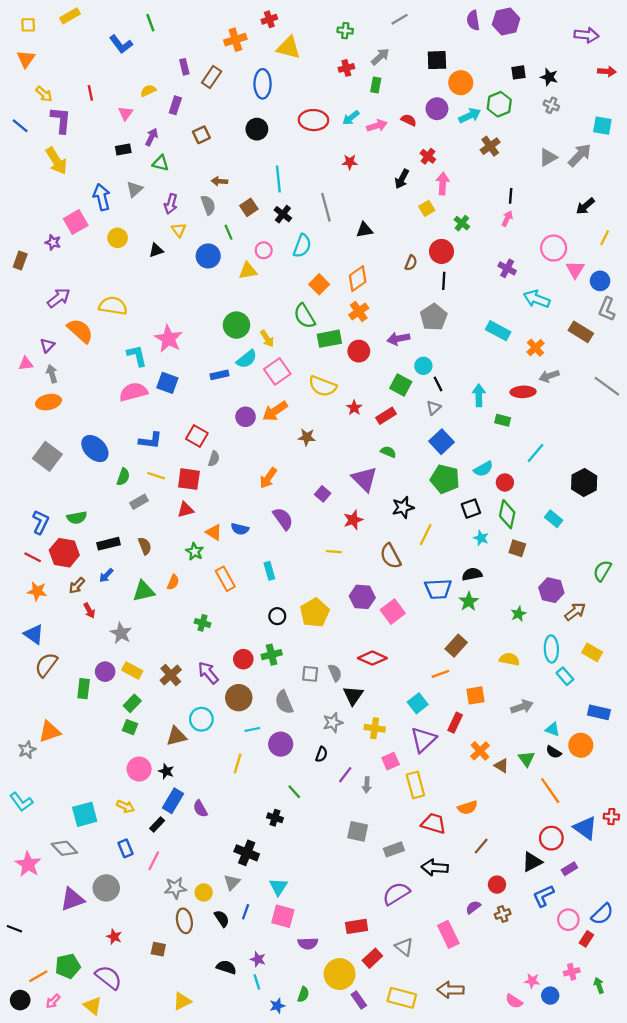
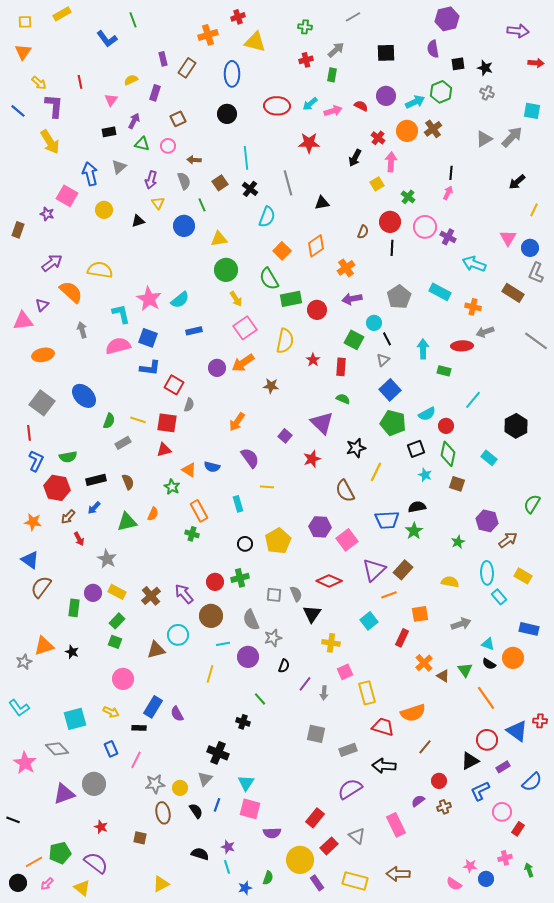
purple semicircle: (473, 20) -> (433, 49), moved
orange circle: (461, 83) -> (407, 131), moved
red star: (350, 162) -> (309, 143), size x1.5
pink square: (76, 222) -> (67, 196), turned -30
pink circle: (554, 248) -> (425, 227), moved
pink circle: (264, 250) -> (168, 146), moved
orange cross: (359, 311) -> (346, 268), moved
gray pentagon: (434, 317) -> (399, 297), moved
green circle: (236, 325) -> (226, 270), moved
orange cross: (535, 348) -> (473, 307), turned -35
cyan semicircle: (247, 359) -> (180, 300), moved
pink triangle: (26, 364) -> (23, 321), size x1.5
gray arrow: (52, 374) -> (82, 330), moved
yellow semicircle: (323, 386) -> (285, 341), turned -100
red rectangle: (386, 416) -> (341, 367), turned -54
blue L-shape: (150, 441) -> (150, 368), moved
yellow line: (334, 552) -> (267, 487), moved
red line: (33, 557) -> (29, 433), moved, turned 56
green cross: (203, 623) -> (192, 534), moved
gray star: (333, 723) -> (273, 638), moved
purple triangle: (423, 740) -> (374, 570), moved
black star: (166, 771) -> (72, 652), moved
orange semicircle: (468, 808) -> (413, 713), size x1.4
black rectangle: (157, 825) -> (139, 728), turned 48
blue semicircle: (602, 914) -> (532, 782), moved
red rectangle: (357, 926) -> (315, 818), turned -42

